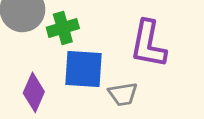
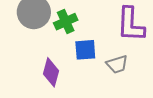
blue square: (83, 69) -> (85, 50), size x0.7

